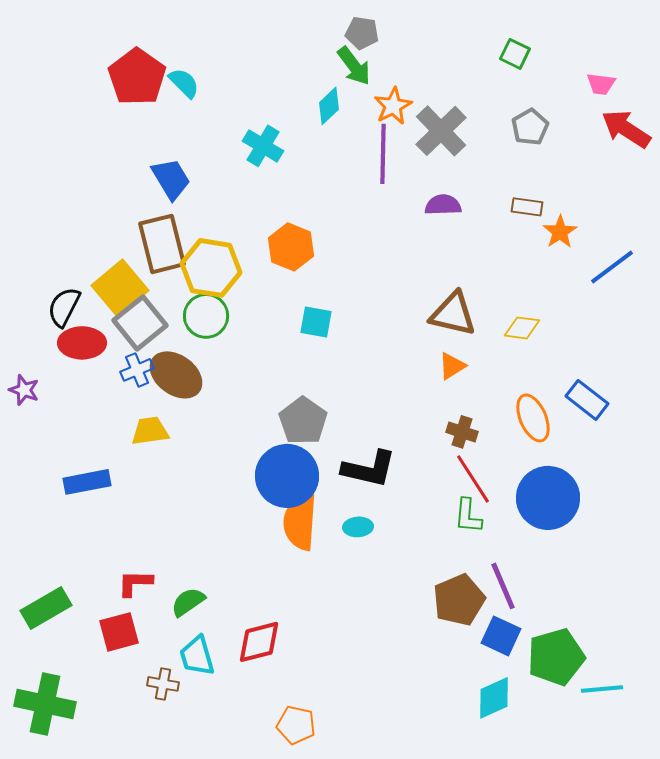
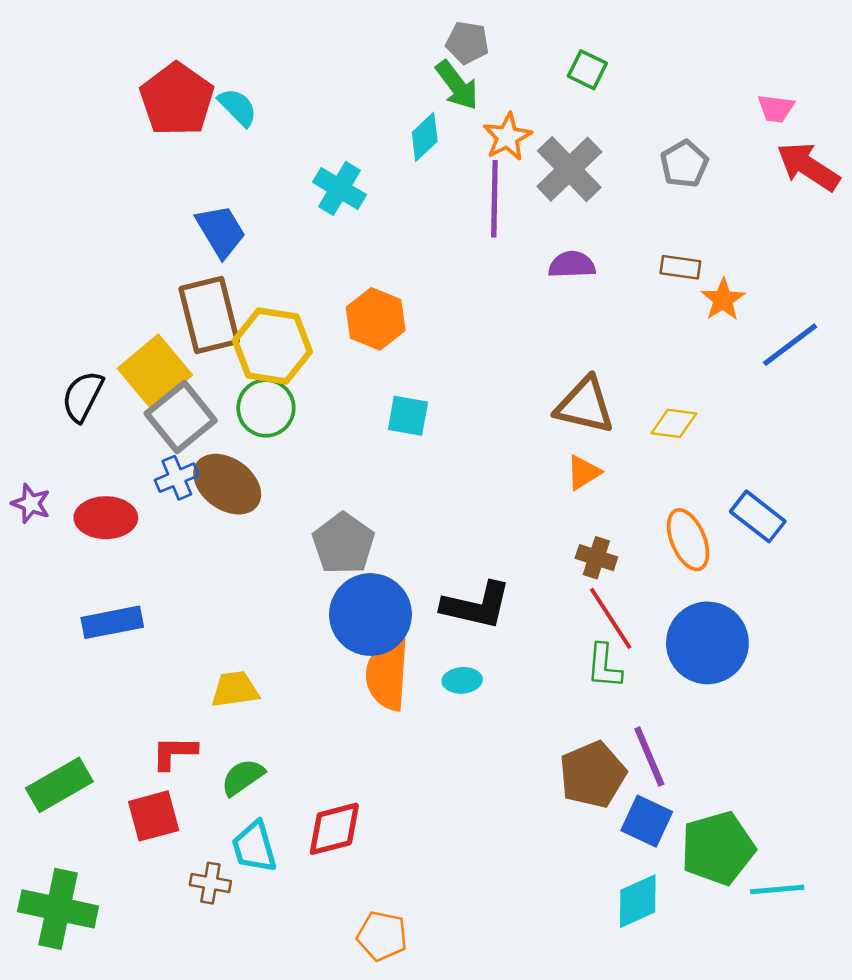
green square: (515, 54) -> (587, 70), moved
red ellipse: (82, 343) -> (106, 518), moved
gray pentagon: (303, 421) -> (343, 544), moved
yellow trapezoid: (150, 431) -> (235, 689), moved

